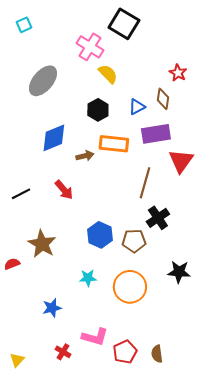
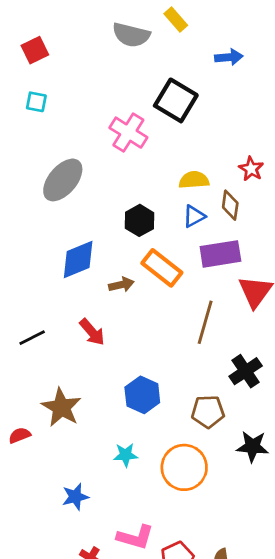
cyan square: (24, 25) -> (36, 102), turned 35
yellow semicircle: (108, 74) -> (194, 180), moved, turned -50
orange rectangle: (114, 144) -> (162, 268), turned 32
black cross: (158, 218) -> (246, 371), moved
brown pentagon: (134, 241) -> (208, 412), moved

